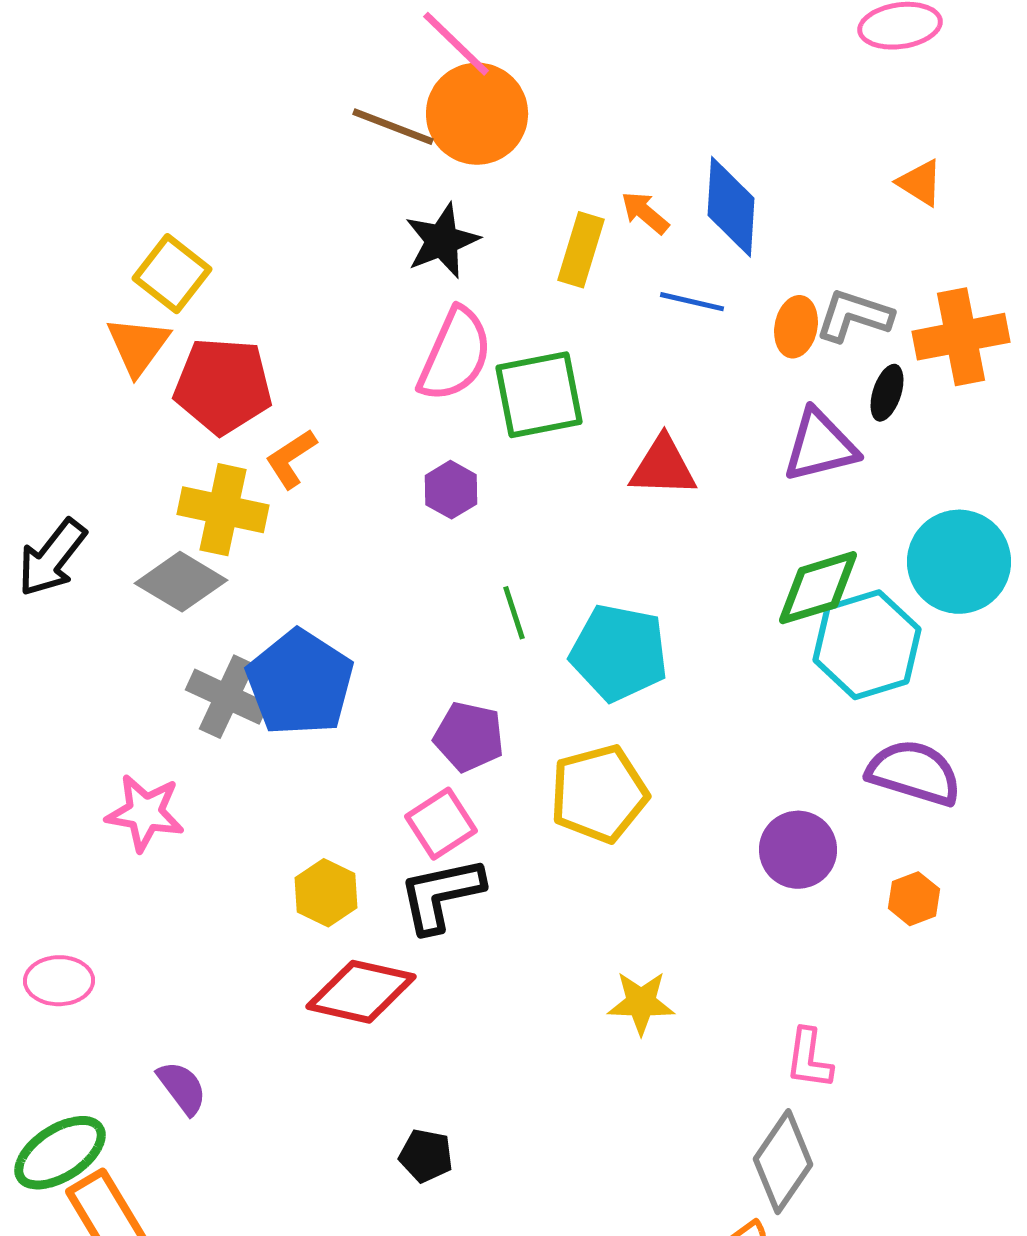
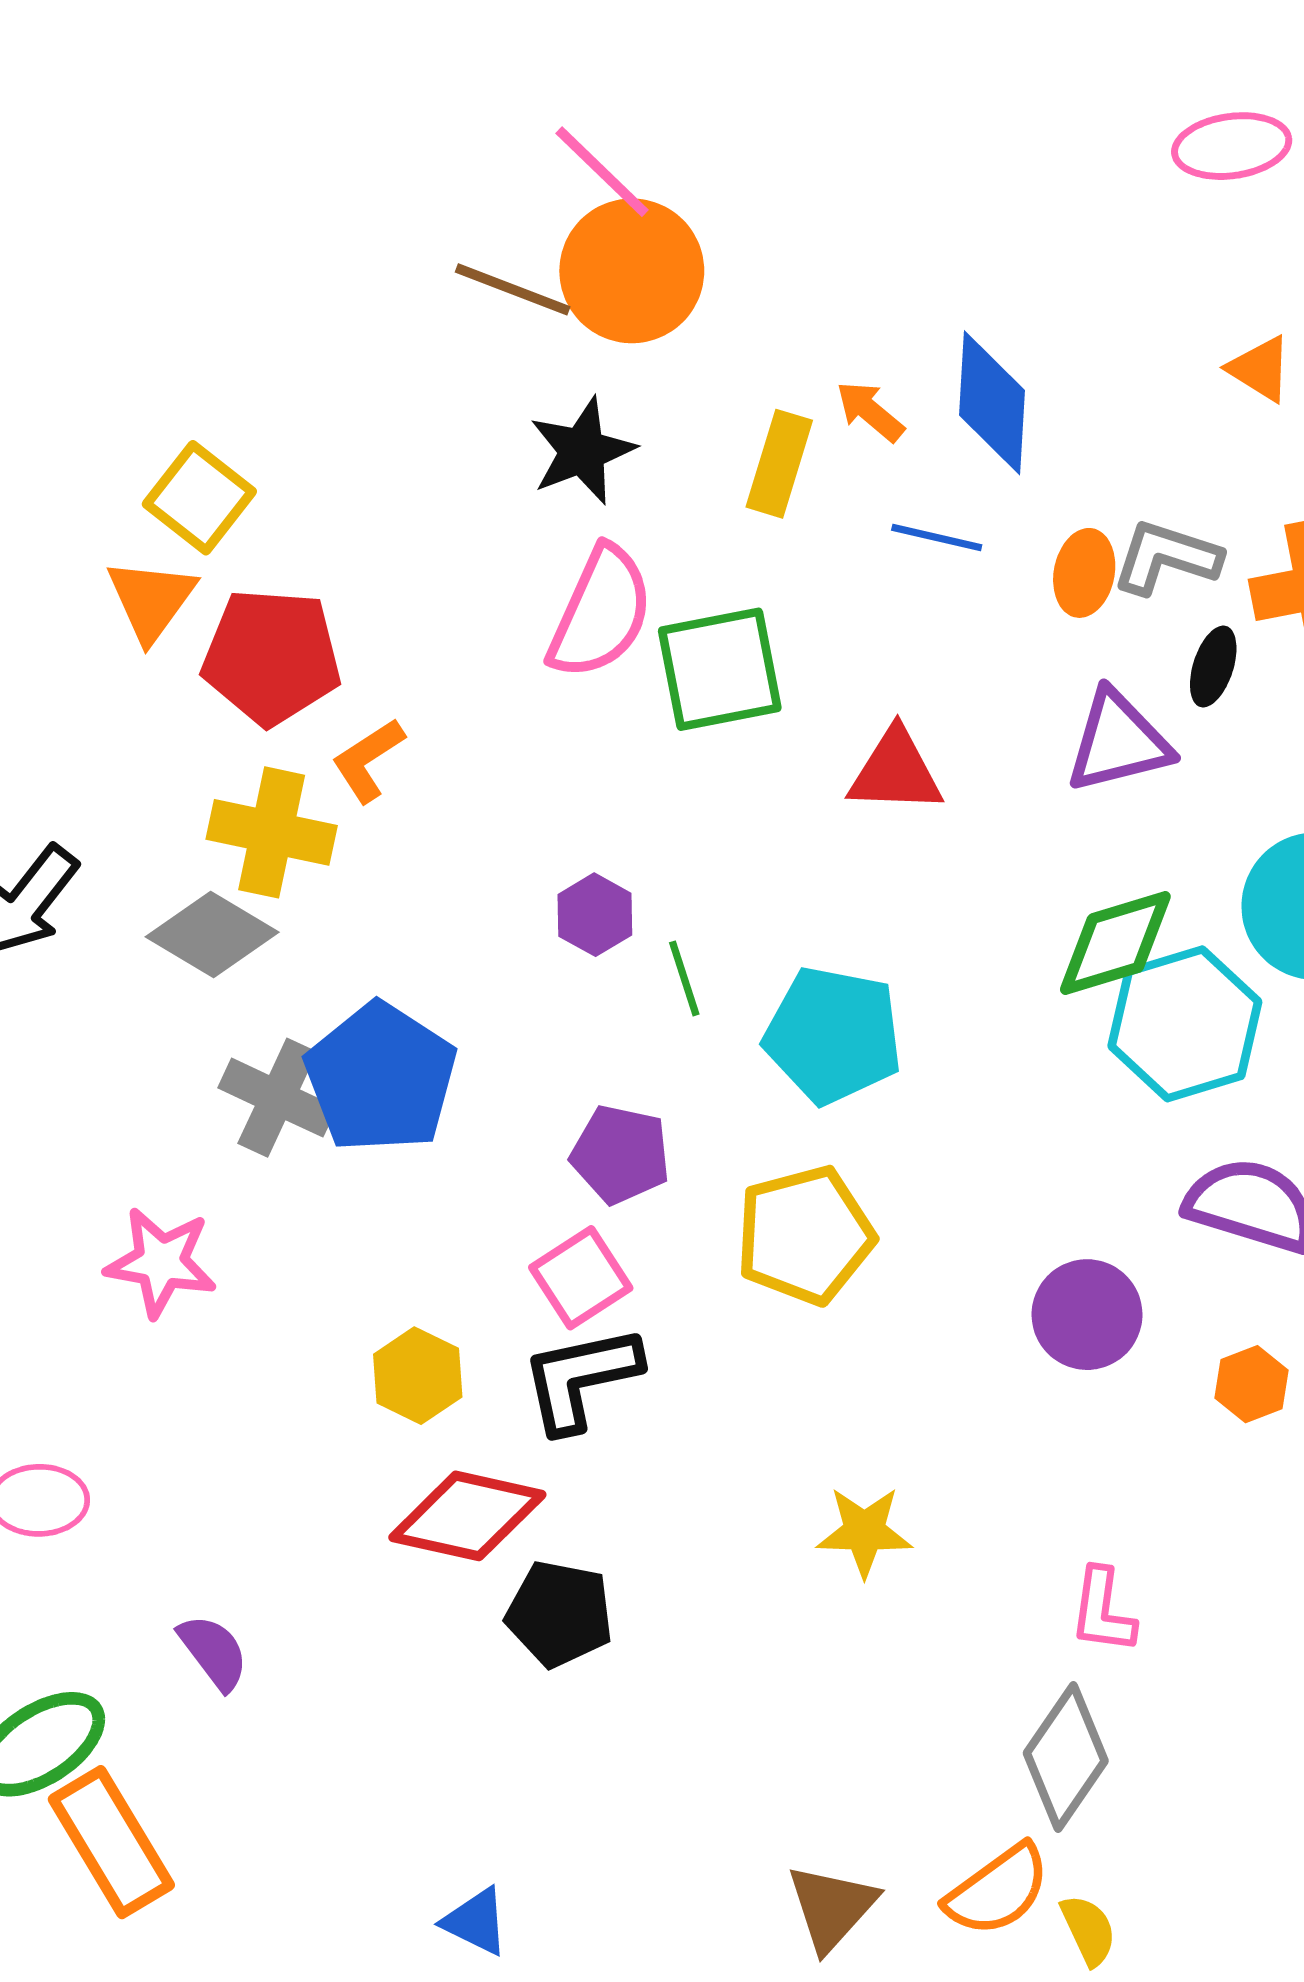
purple hexagon: (451, 490) -> (595, 915), moved
black pentagon: (426, 1156) -> (559, 1614), moved, size x1.4

